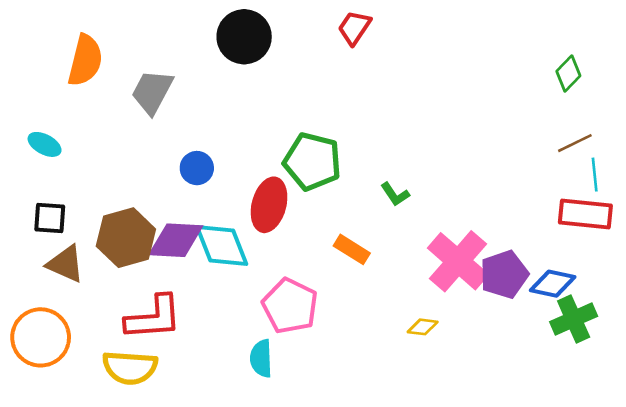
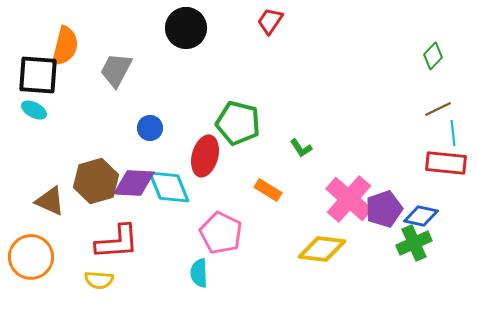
black square: (50, 218) -> (38, 75), moved, size x1.6
green cross: (574, 319) -> (414, 243), moved
yellow diamond: (423, 327) -> (322, 249), size x2.0
yellow semicircle: (130, 368) -> (99, 280), size x0.7

